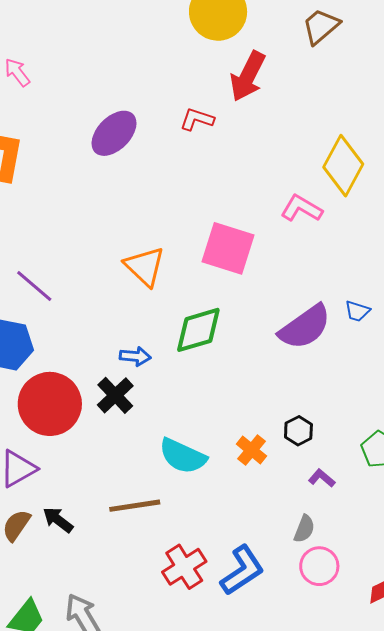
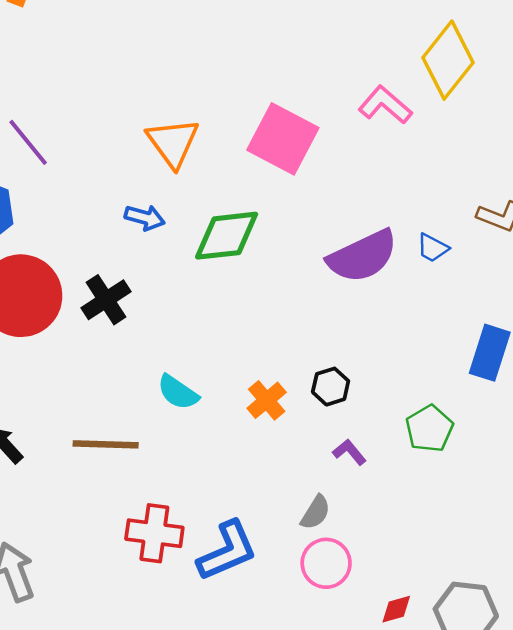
blue arrow: (135, 356) -> (145, 218), moved
cyan semicircle: (183, 456) -> (178, 392), size x0.7
red cross: (184, 567) -> (154, 533), turned 30

